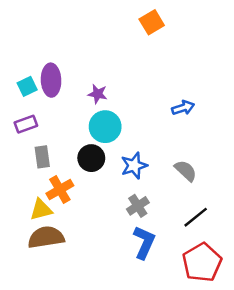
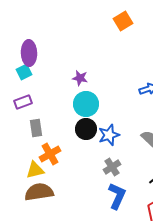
purple ellipse: (51, 80) -> (29, 53), moved
black circle: (91, 158) -> (86, 129), moved

